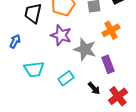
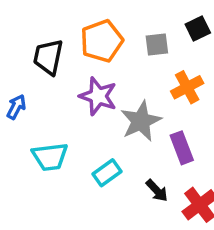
gray star: (85, 49) -> (141, 121), turned 30

